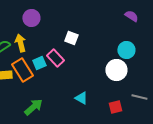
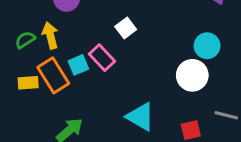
white square: (71, 38) -> (126, 28), turned 32
cyan triangle: (81, 98) -> (140, 117), size x1.5

